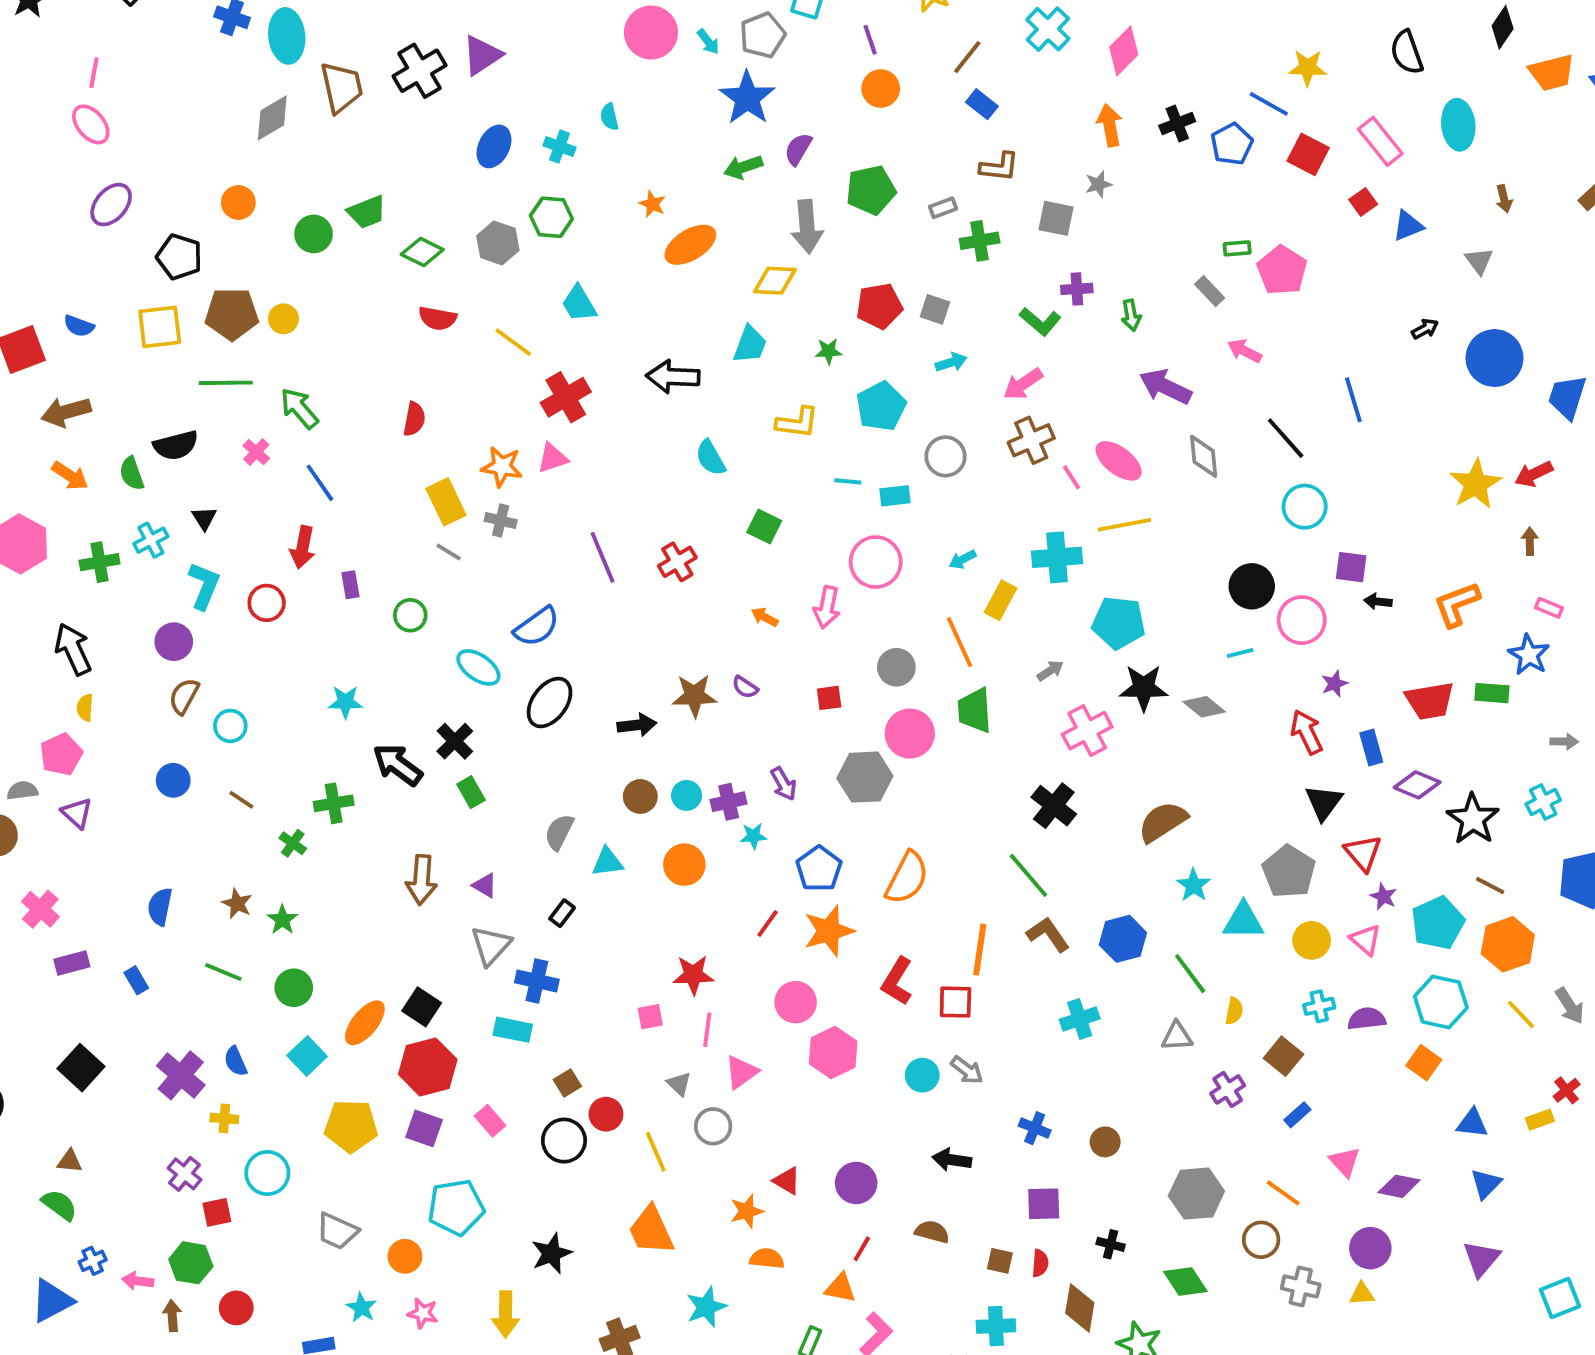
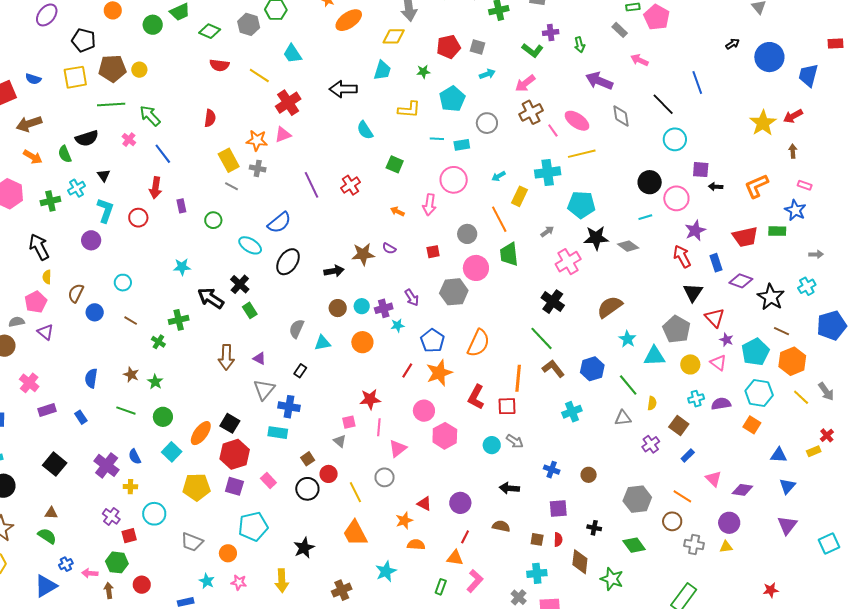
purple star: (1335, 684) -> (695, 231), size x1.5
brown semicircle: (184, 696) -> (76, 293), moved
gray triangle: (679, 1084) -> (340, 441), moved

